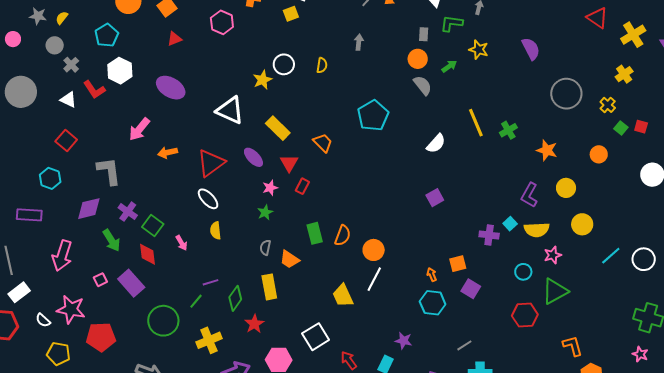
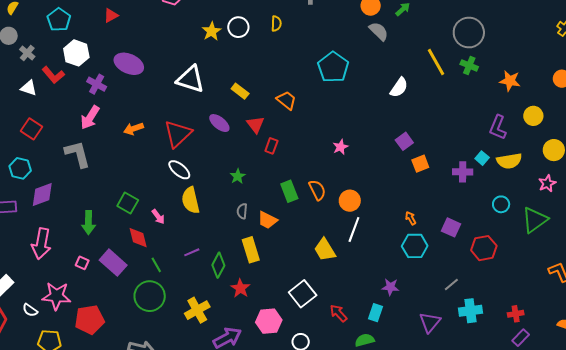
red triangle: (174, 39) -> (111, 15), moved
yellow star: (263, 80) -> (212, 31), moved
gray circle: (566, 94) -> (469, 33), moved
yellow rectangle: (278, 128) -> (240, 91), size x0.7
pink arrow: (139, 129) -> (90, 117), moved
green cross: (508, 130) -> (469, 66), turned -30
pink star: (270, 188) -> (340, 147), moved
purple diamond: (89, 209) -> (42, 195), moved
purple cross: (128, 212) -> (97, 84), moved
yellow semicircle: (216, 231) -> (191, 200), size x1.5
orange semicircle: (343, 236) -> (317, 190), turned -40
green arrow: (111, 240) -> (88, 223), turned 40
red diamond: (148, 254) -> (138, 238), moved
pink star: (553, 255) -> (547, 183), moved
orange square: (458, 264) -> (420, 164), moved
pink square: (100, 280) -> (82, 263), turned -32
green line: (196, 301) -> (156, 265), moved, turned -63
red hexagon: (525, 315) -> (484, 248), moved

